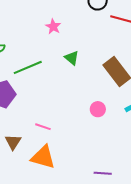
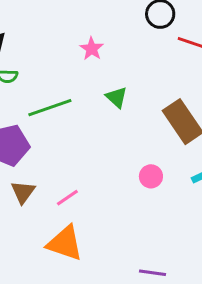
pink line: (43, 127) -> (67, 198), turned -56
brown triangle: (13, 142) -> (23, 192), moved

